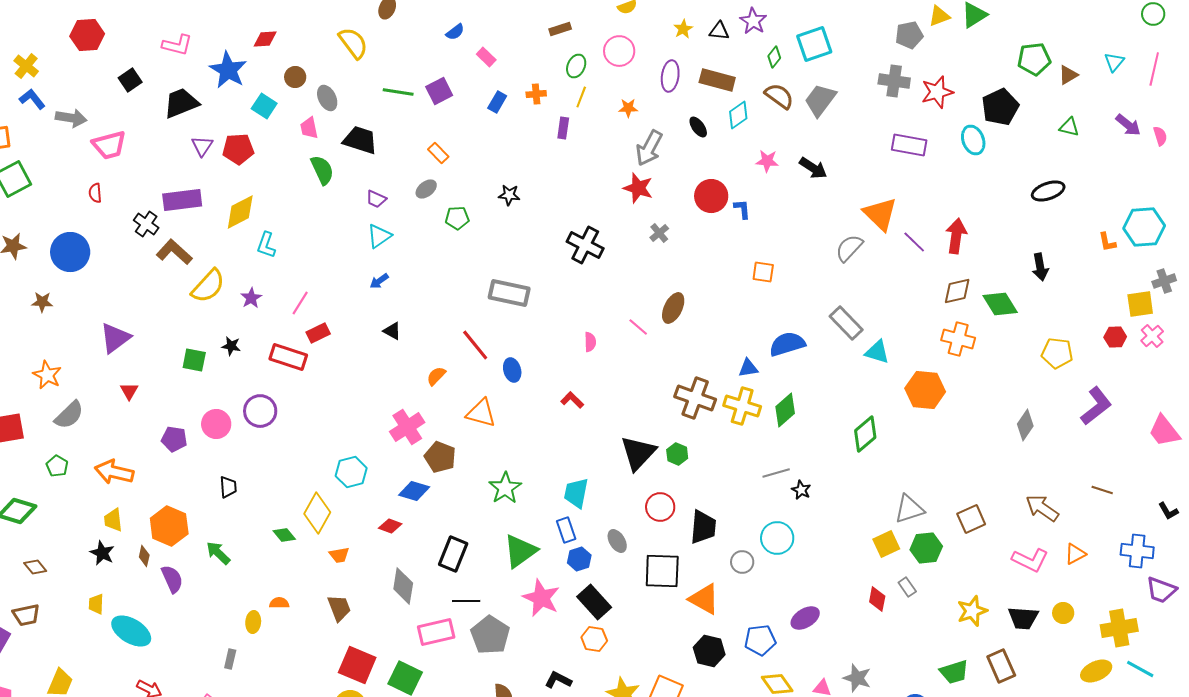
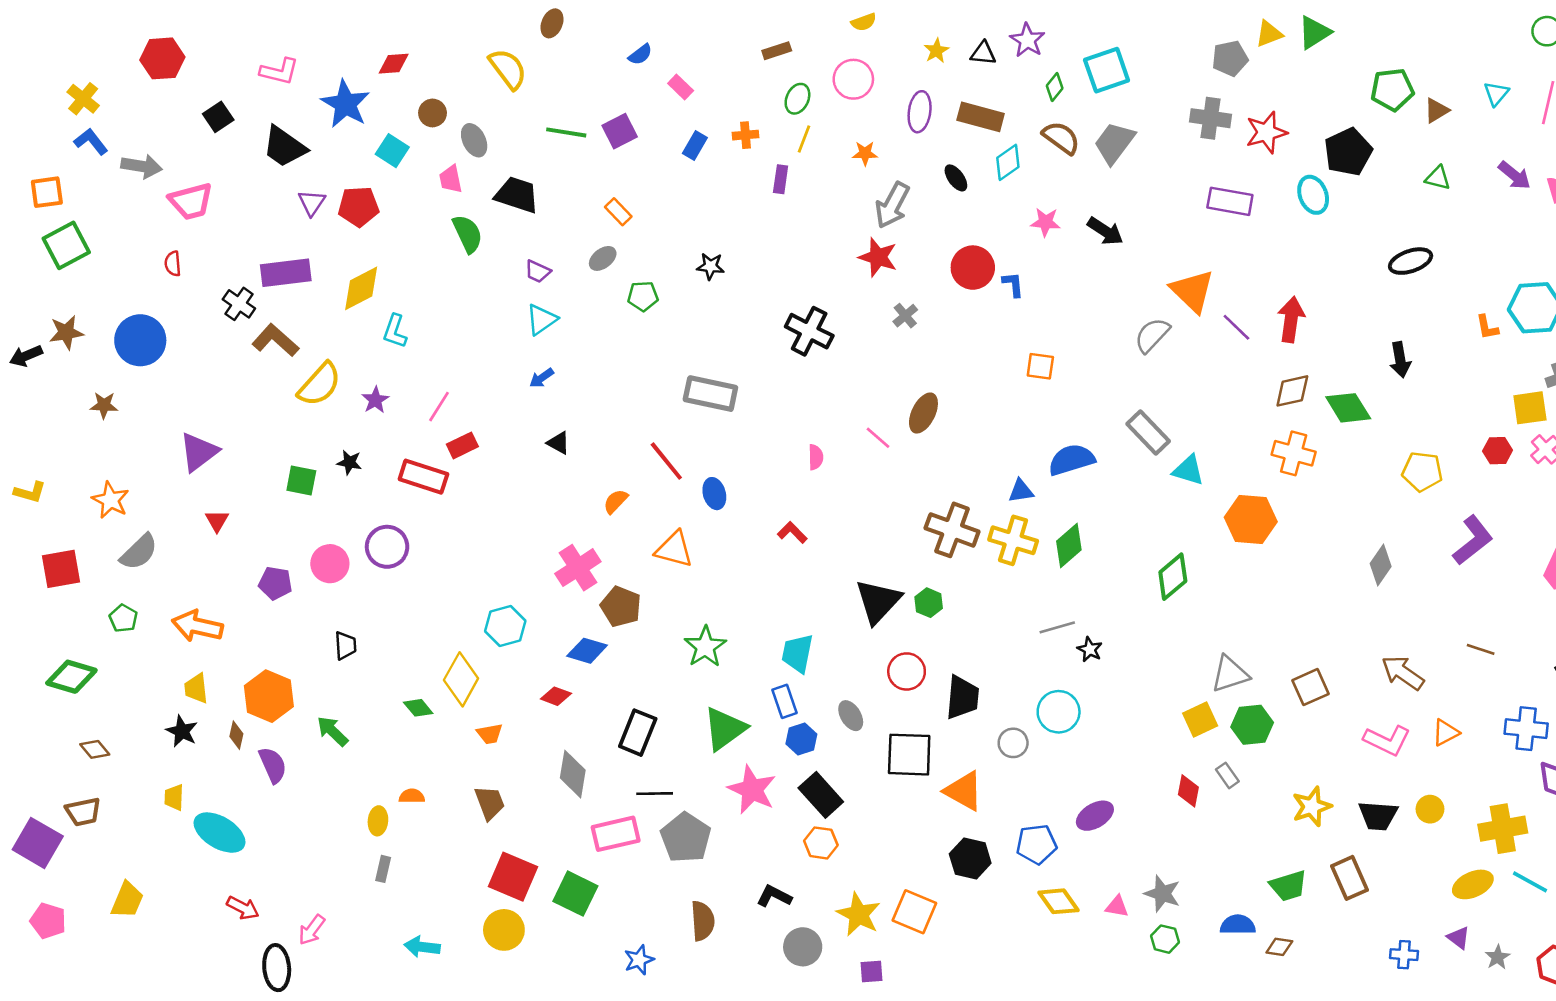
black trapezoid: (181, 103) -> (284, 147), turned -123
gray rectangle: (230, 659) -> (383, 869), moved

